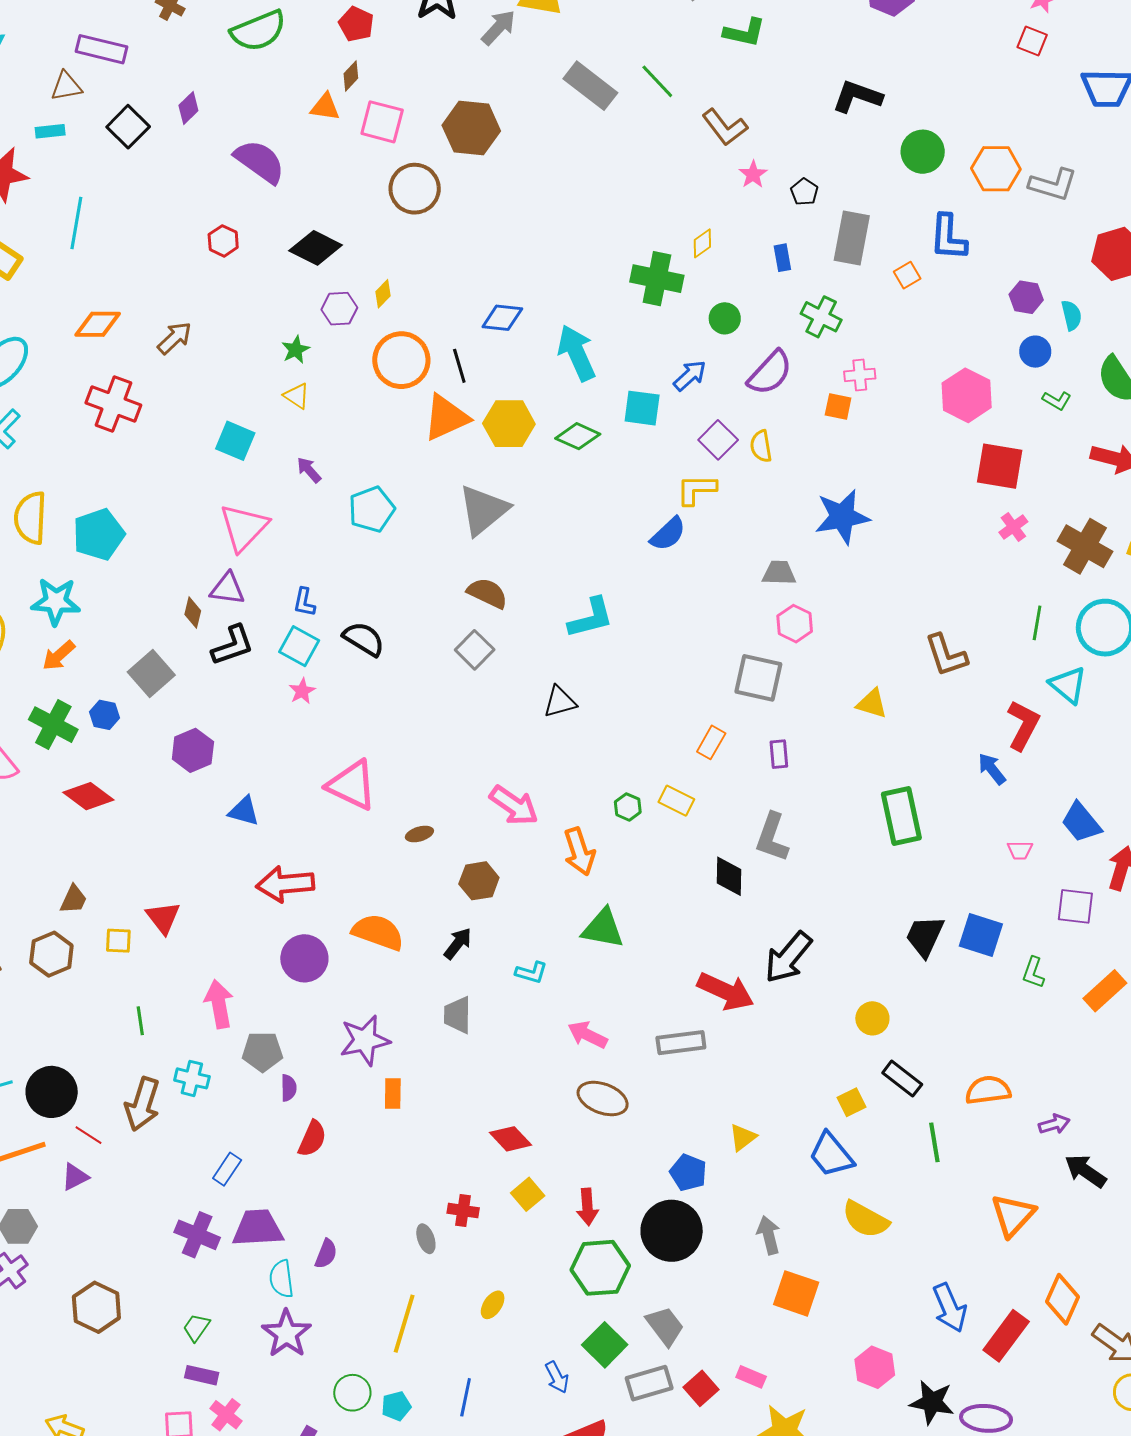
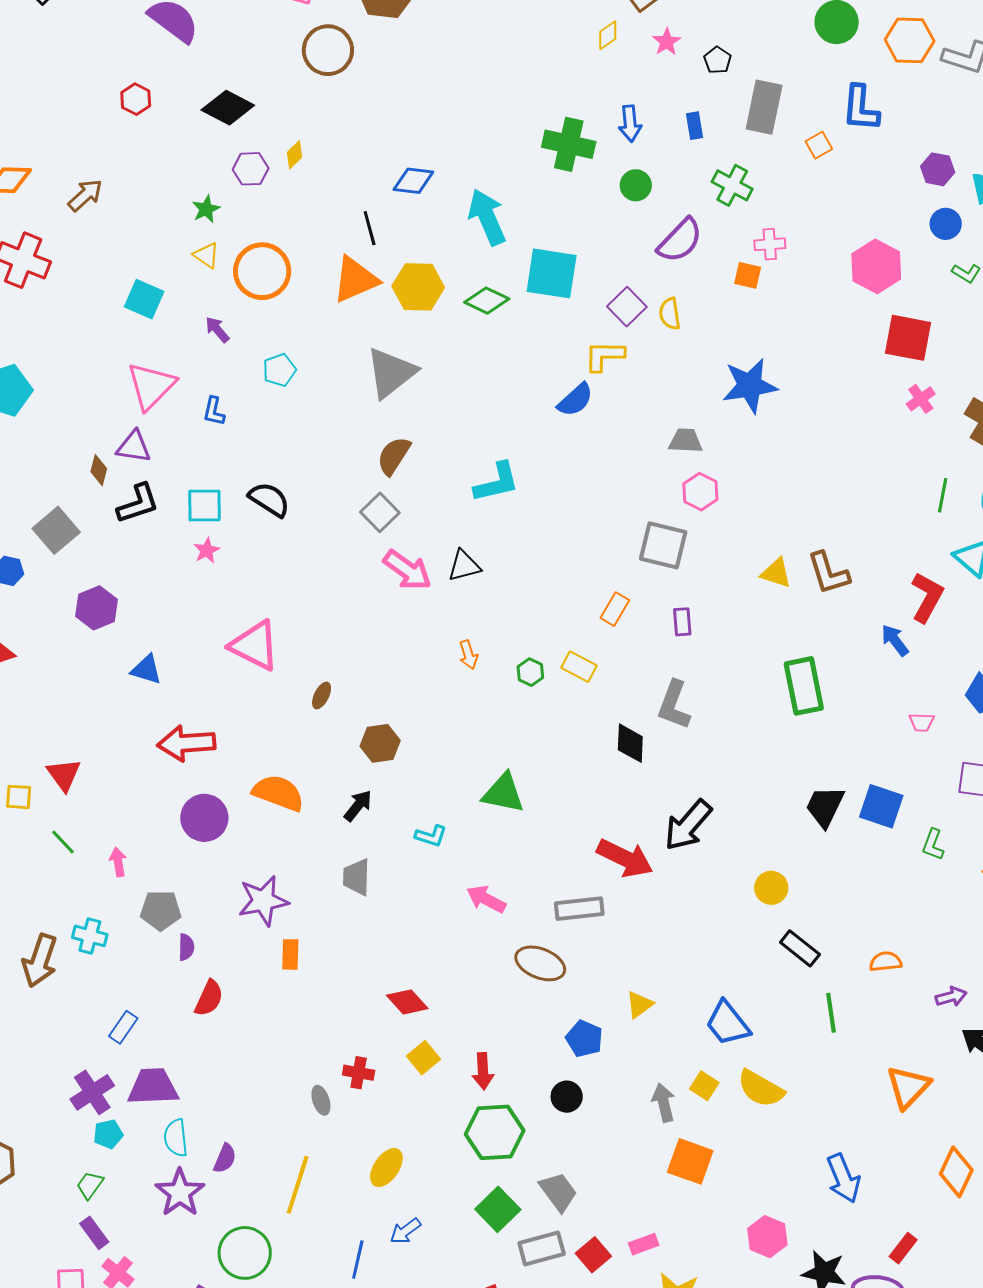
yellow diamond: (702, 243) -> (608, 35), moved
orange circle: (401, 360) -> (262, 271), moved
blue arrow: (690, 376) -> (630, 124), moved, turned 126
cyan square: (642, 408) -> (552, 273), size x1.4
cyan pentagon: (372, 509) -> (279, 370), size x0.7
brown semicircle: (487, 593) -> (394, 456), turned -84
blue L-shape: (304, 602) -> (214, 411), moved
cyan square: (299, 646) -> (204, 505), turned -30
brown L-shape: (946, 655) -> (828, 573), moved
pink arrow: (514, 805) -> (407, 570), moved
brown ellipse: (419, 834) -> (322, 695), turned -48
orange arrow: (579, 852) -> (468, 655), moved, size x0.6
pink arrow: (219, 1004) -> (118, 862), size x0.6
green line: (140, 1021) -> (63, 842), moved, turned -36
orange semicircle: (988, 1090) -> (886, 962), size x0.7
brown ellipse: (603, 1099) -> (540, 963), moved
yellow square: (852, 1102) -> (704, 1086), moved, turned -32
black circle: (672, 1231) -> (567, 1097), size x0.5
purple cross: (197, 1235) -> (92, 1092), turned 33
purple semicircle: (326, 1254) -> (225, 1158), moved
yellow ellipse: (493, 1305) -> (386, 1168), size x1.4
red rectangle: (1006, 1336) -> (903, 1248), moved, size x0.6
purple rectangle: (202, 1375) -> (94, 1233), turned 40
blue arrow: (557, 1377) -> (405, 1231), moved, turned 80
pink rectangle: (751, 1377) -> (644, 1244), turned -44
green circle: (352, 1393) -> (245, 1253), size x1.4
cyan pentagon: (396, 1406) -> (108, 1134), moved

